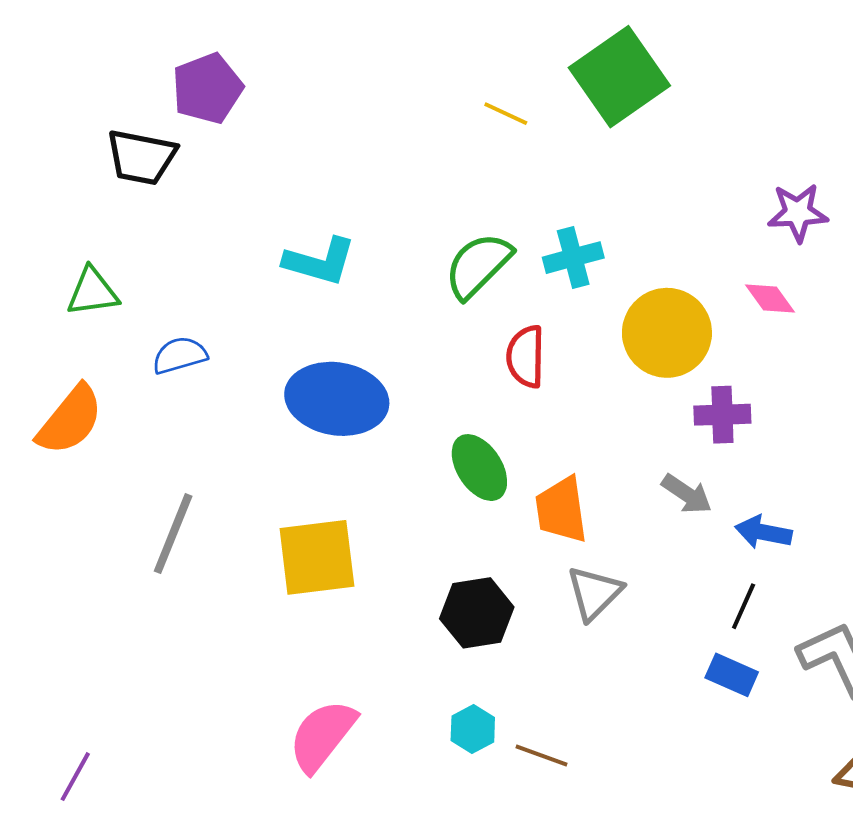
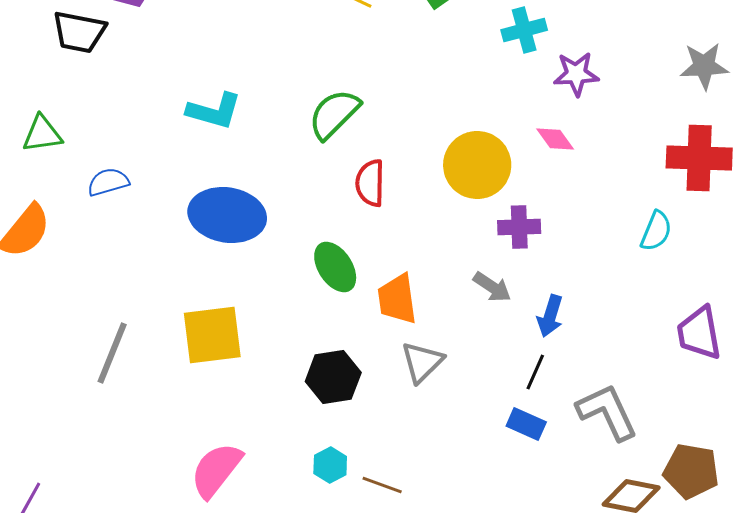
cyan cross: (573, 258) -> (524, 30), moved
blue arrow: (763, 532) -> (550, 316), turned -84
gray line: (173, 534) -> (112, 353), moved

